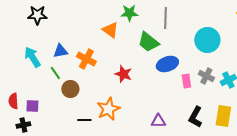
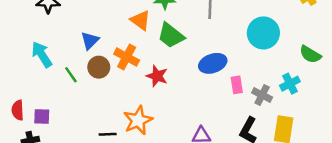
green trapezoid: (148, 42) -> (171, 35), moved
blue triangle: (60, 51) -> (90, 41), moved, turned -35
orange cross: (86, 59) -> (127, 57), moved
gray cross: (206, 76) -> (262, 95), moved
brown circle: (70, 89) -> (99, 67), moved

